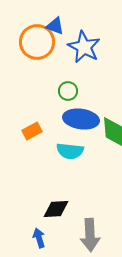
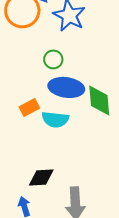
orange rectangle: (32, 131) -> (29, 107), moved

